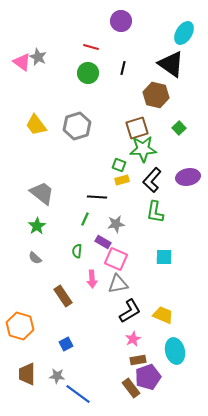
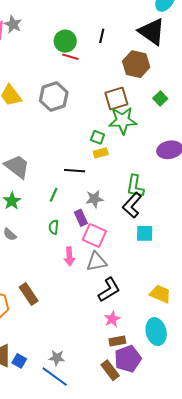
red line: (91, 47) -> (70, 57), moved
black L-shape: (152, 180) -> (132, 205), moved
green line: (85, 219) -> (54, 195), moved
purple rectangle: (103, 242) -> (81, 218), turned 35
brown rectangle: (63, 296) -> (29, 294), moved
yellow trapezoid: (163, 315) -> (160, 294), moved
blue square: (66, 344) -> (19, 361), moved, turned -32
gray star: (57, 376) -> (57, 358), moved

